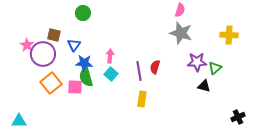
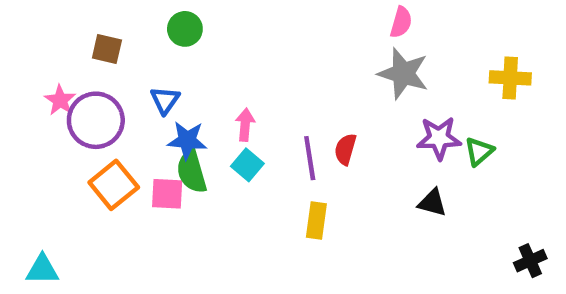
brown square: (54, 35) -> (107, 49), moved
black triangle: (204, 86) -> (432, 203), moved

